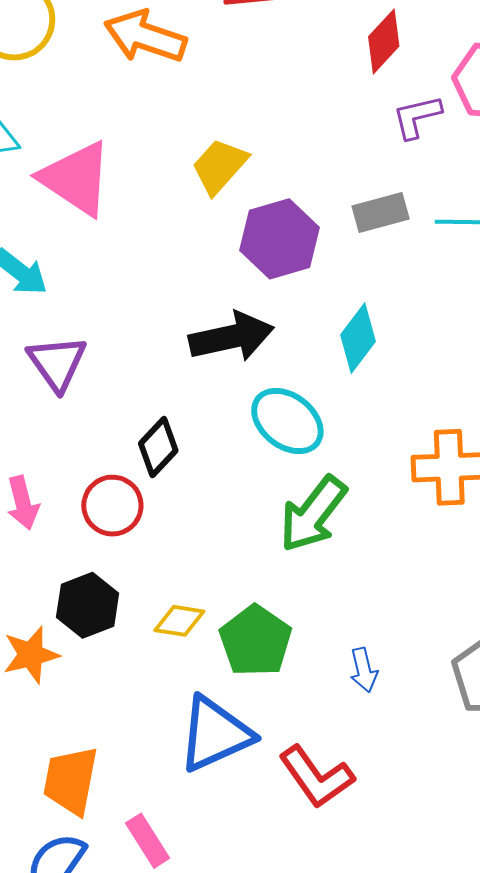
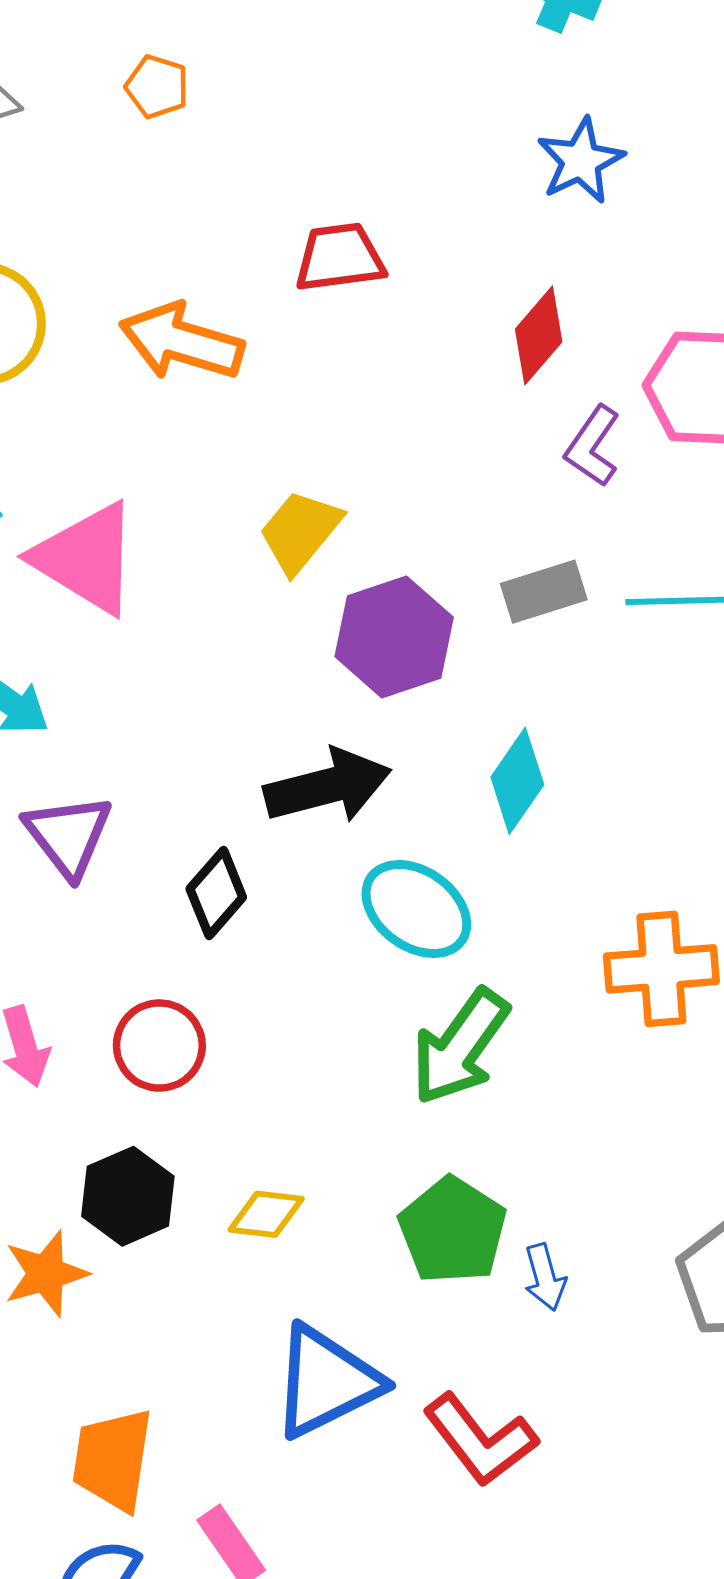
purple L-shape: (417, 117) -> (593, 446), turned -40
black diamond: (158, 447) -> (216, 893), moved
green pentagon: (256, 641) -> (453, 1230), moved

